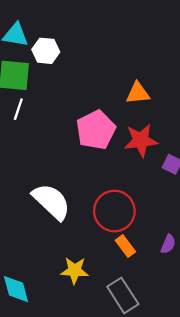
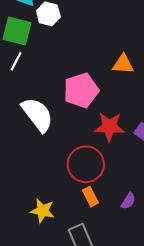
red star: (141, 140) -> (109, 127), moved
white semicircle: (51, 202) -> (37, 115), moved

